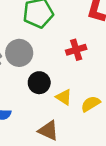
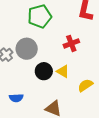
yellow triangle: (64, 97) -> (63, 71), moved

